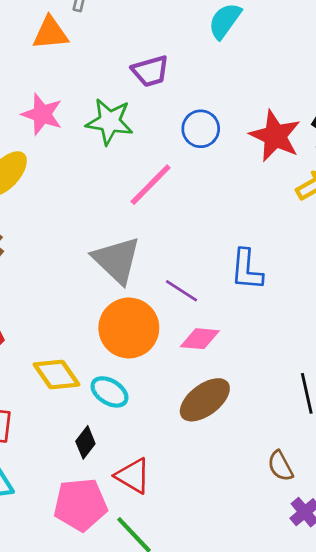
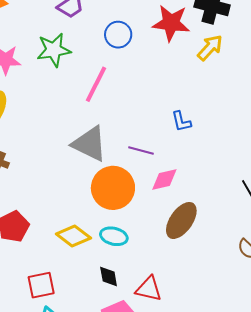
blue L-shape: (247, 270) -> (181, 121), size x0.7
black diamond: (85, 442) -> (109, 276), turned -30

